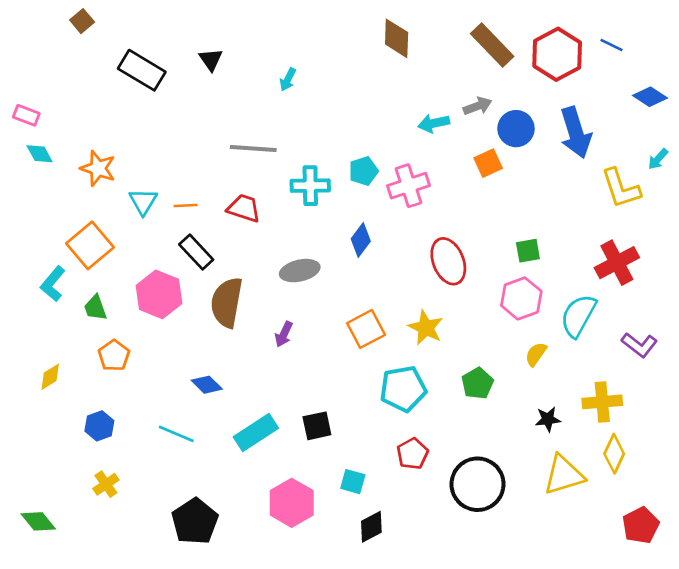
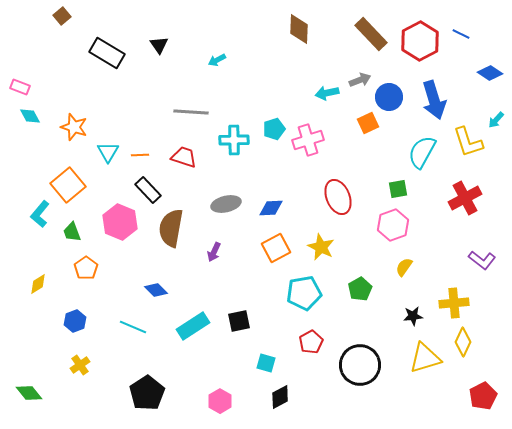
cyan arrow: (288, 79) -> (217, 60), turned 36
blue diamond: (361, 240) -> (271, 208), moved, turned 50
cyan semicircle: (578, 316) -> (422, 152), moved
pink hexagon: (292, 503) -> (220, 401), moved, size x0.7

